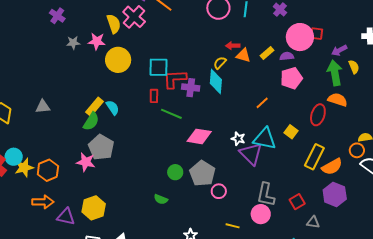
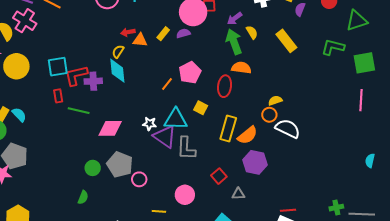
pink pentagon: (291, 78) -> (190, 73), moved
gray L-shape: (266, 195) -> (186, 148), moved
green semicircle: (161, 199) -> (83, 197), turned -80

